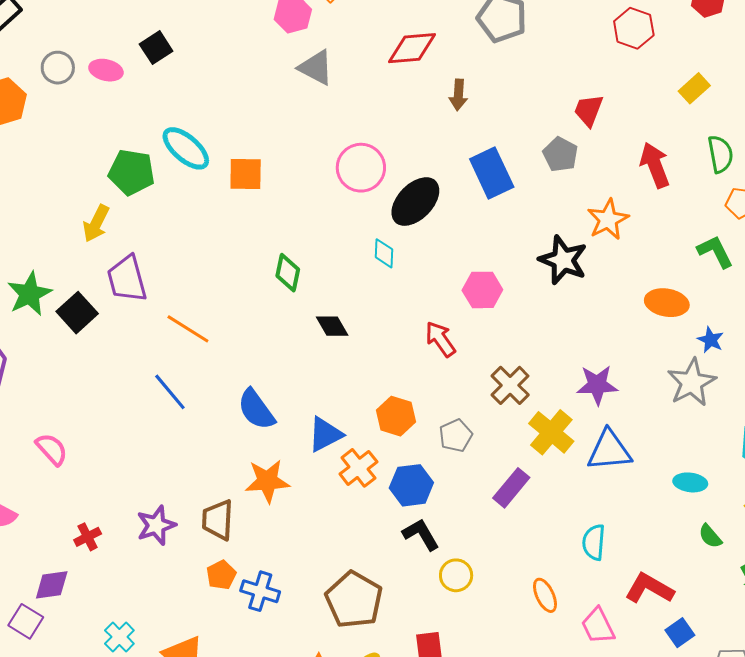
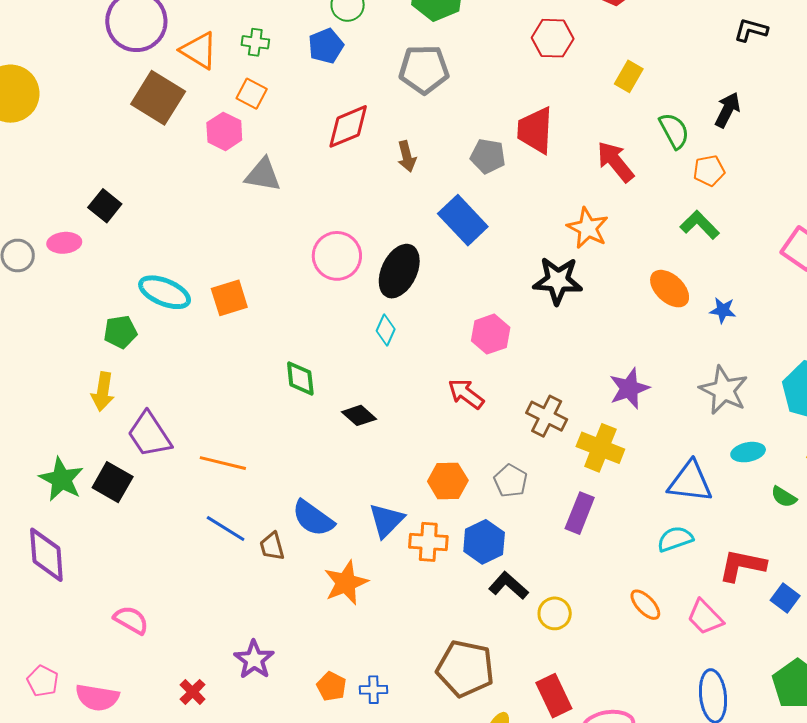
red trapezoid: (589, 110) -> (535, 130), size x1.4
gray pentagon: (560, 154) -> (488, 156), moved
green pentagon: (131, 172) -> (120, 332), size x0.7
cyan diamond: (384, 253) -> (386, 330), turned 40
orange ellipse: (667, 303) -> (670, 289), turned 51
gray star: (692, 382) -> (724, 390), moved
blue triangle: (609, 451) -> (690, 482), moved, turned 30
orange cross: (358, 468) -> (428, 542), turned -30
brown trapezoid: (218, 520) -> (272, 546), moved, size x0.7
cyan semicircle: (594, 542) -> (675, 539), turned 84
blue cross: (260, 591) -> (374, 690), size x0.7

